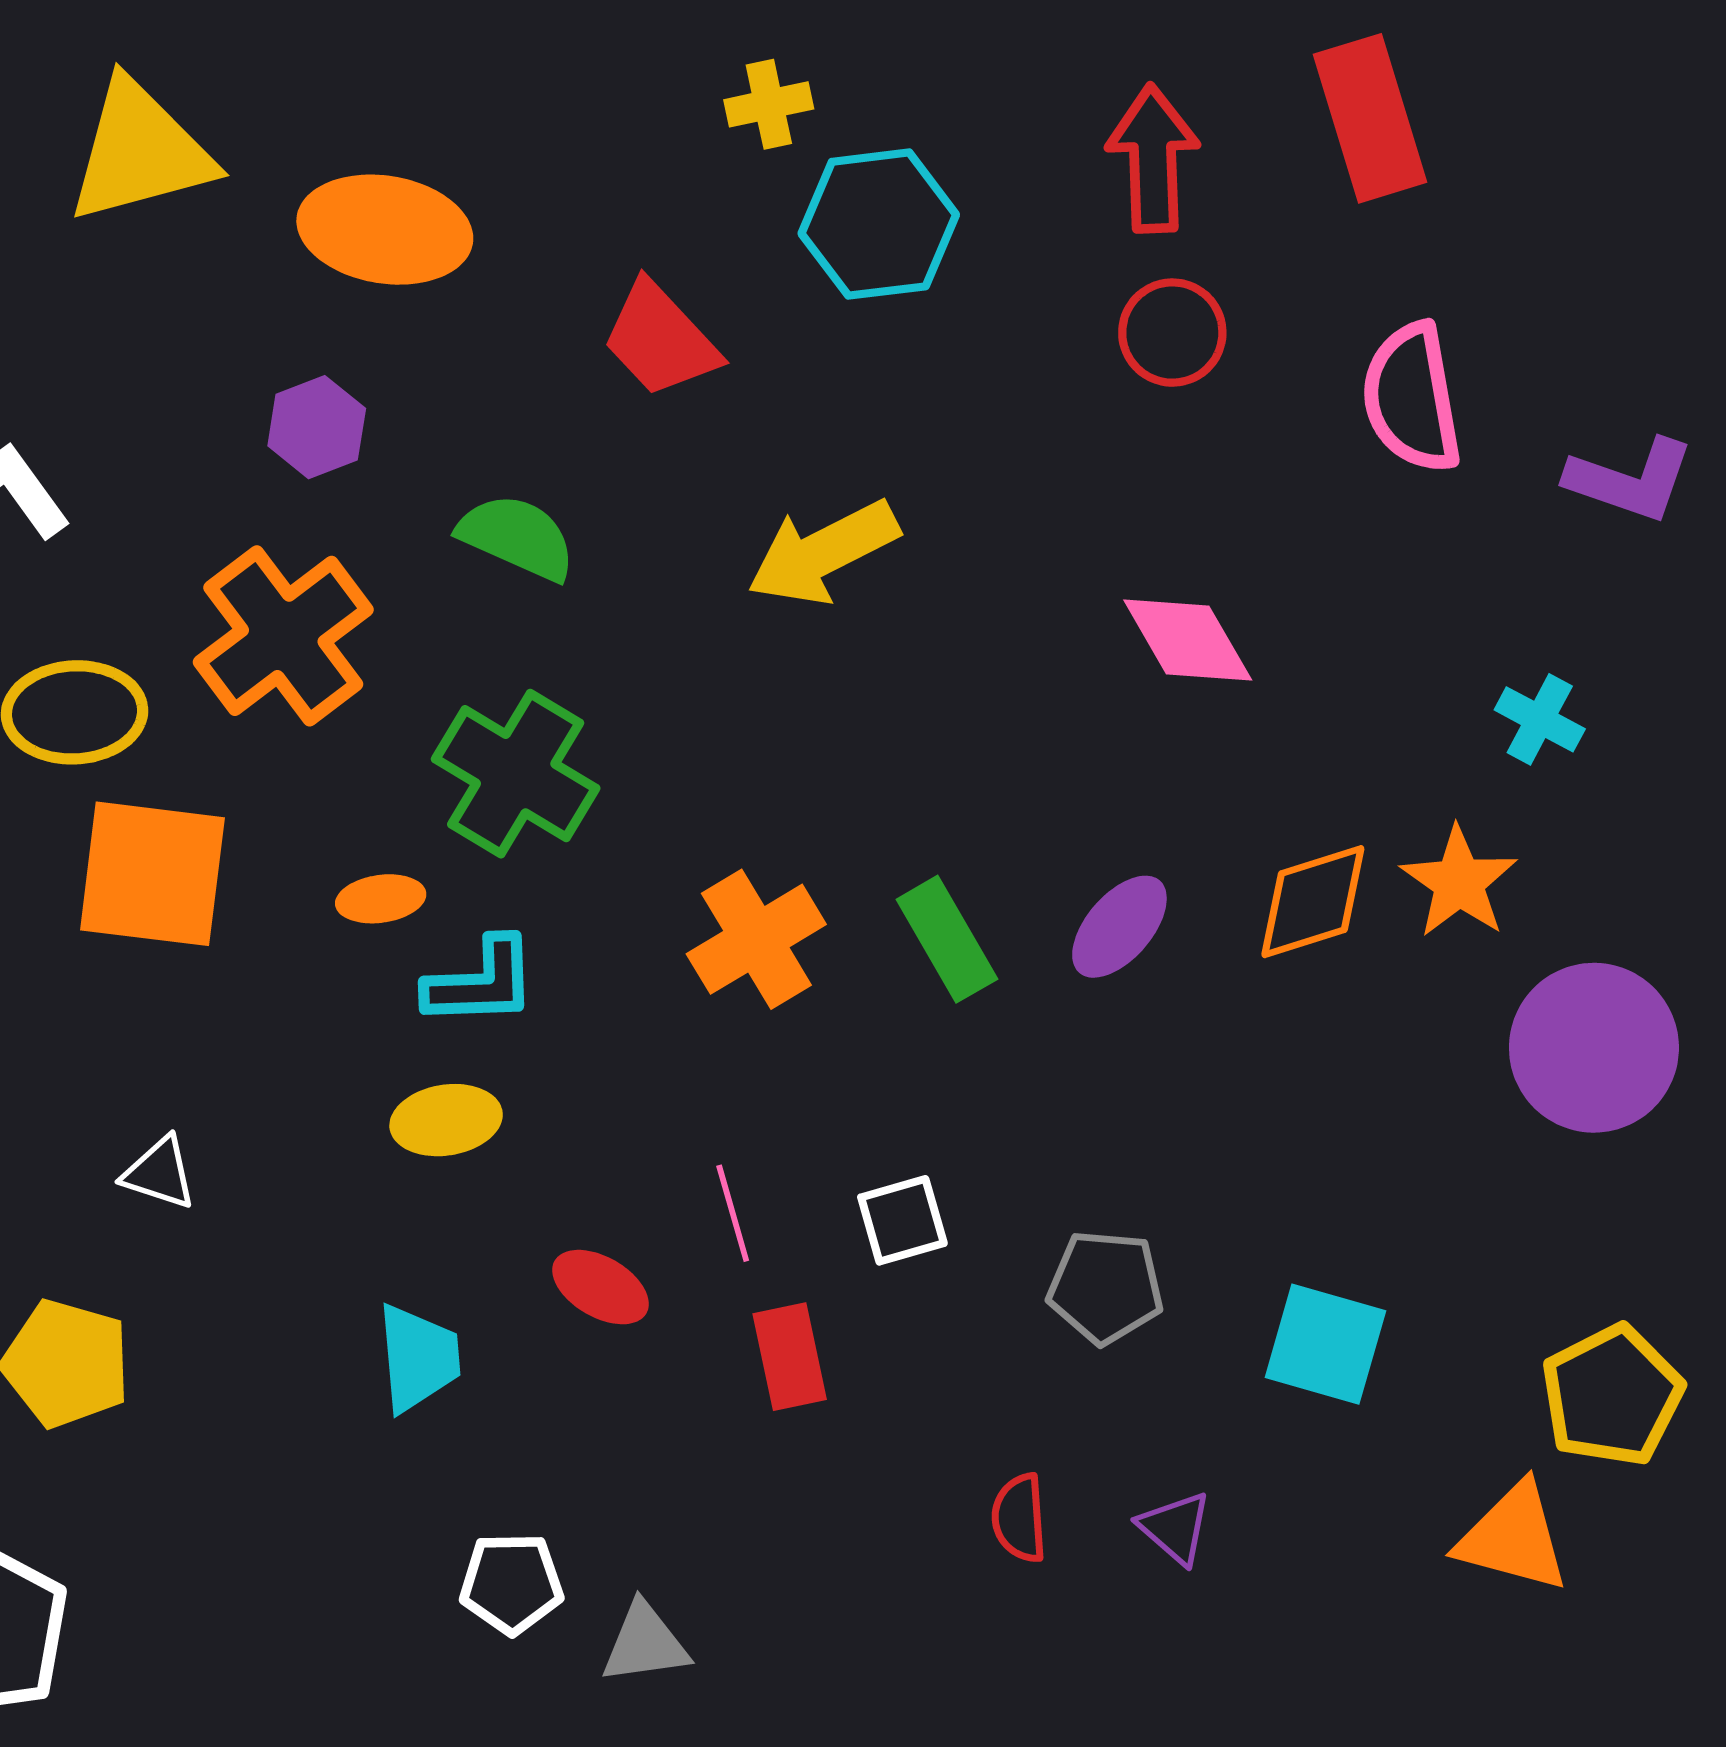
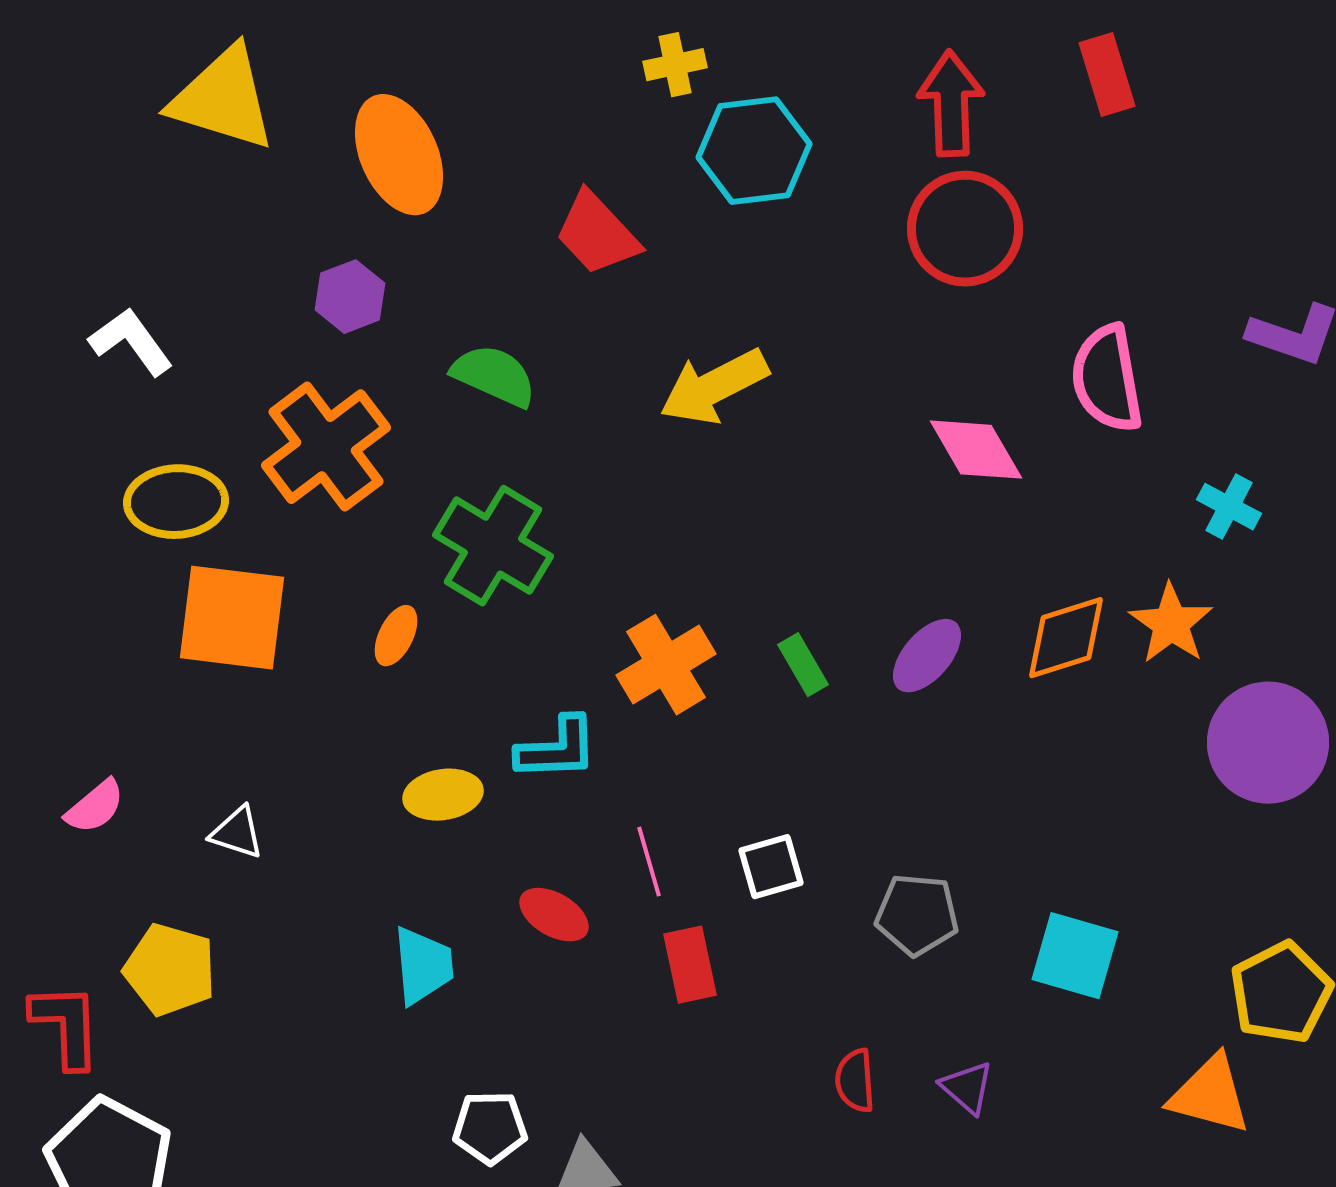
red rectangle: (1370, 118) -> (1107, 75), size x0.7
yellow triangle: (140, 152) -> (223, 99), turned 32
orange ellipse: (385, 230) -> (399, 155), turned 57
red circle: (1172, 333) -> (965, 229), size x1.5
pink semicircle: (1412, 398) -> (1107, 379), moved
orange ellipse: (381, 899) -> (396, 636), turned -56
green rectangle: (947, 939) -> (803, 665), size x0.7
cyan L-shape: (481, 982) -> (557, 749), moved

